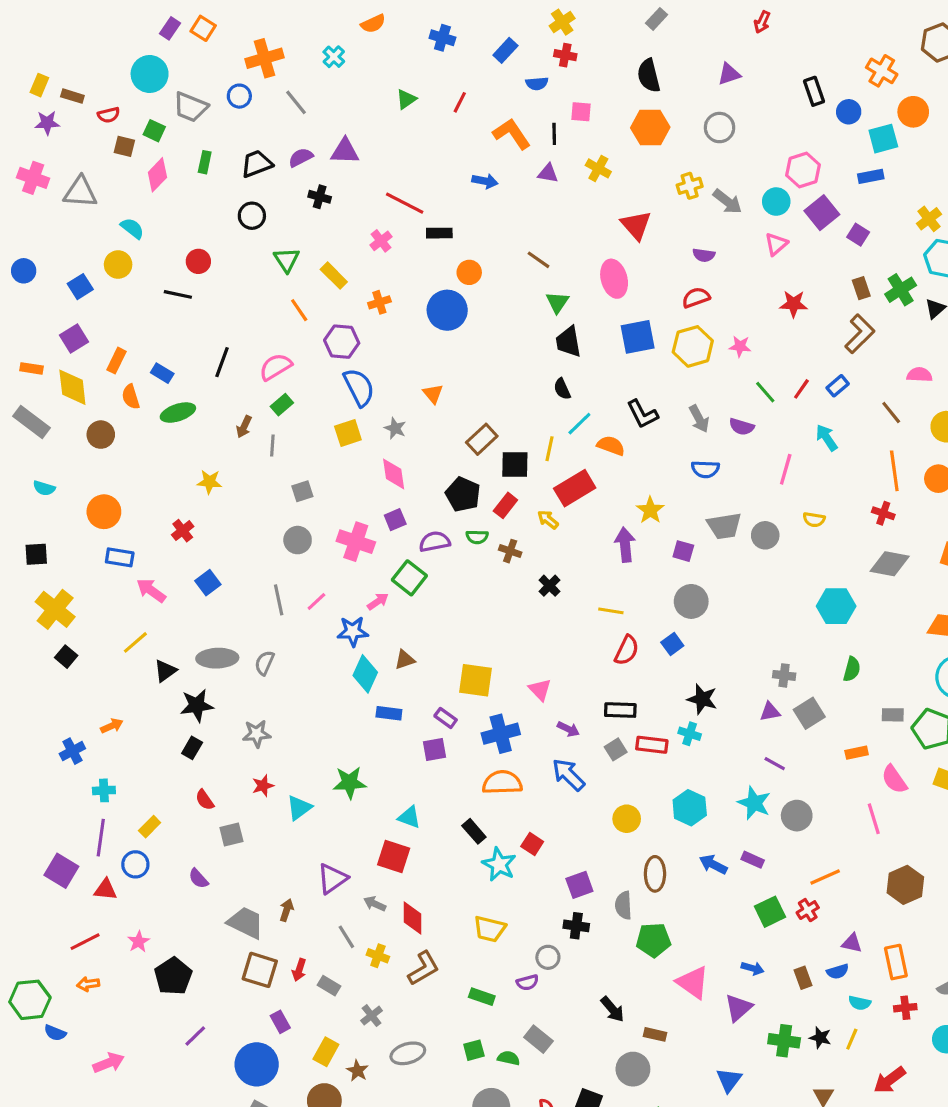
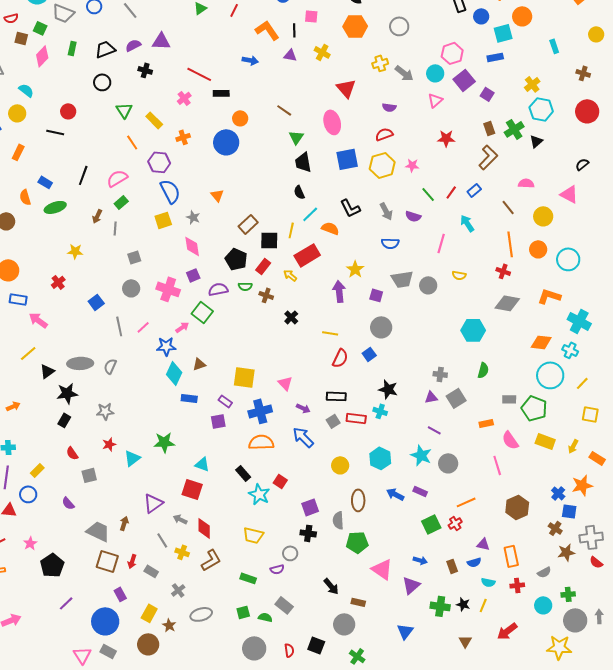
orange rectangle: (117, 361) -> (18, 152), moved
blue square: (208, 583) -> (96, 302), moved

